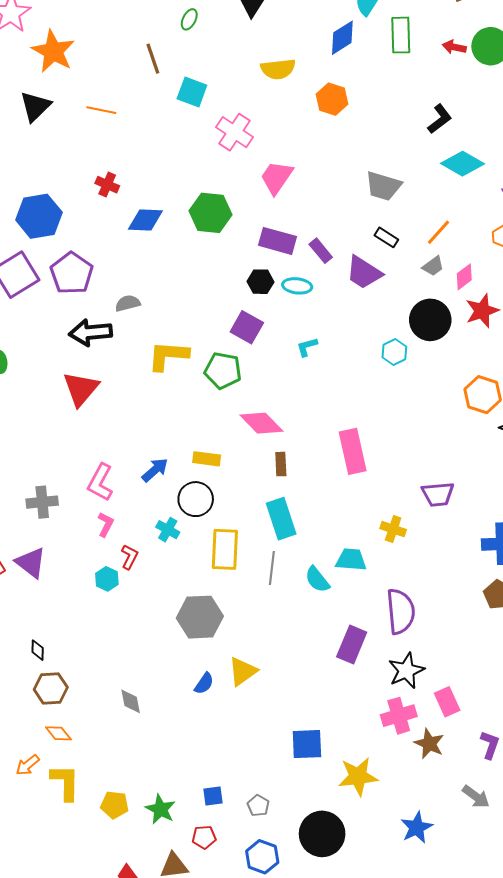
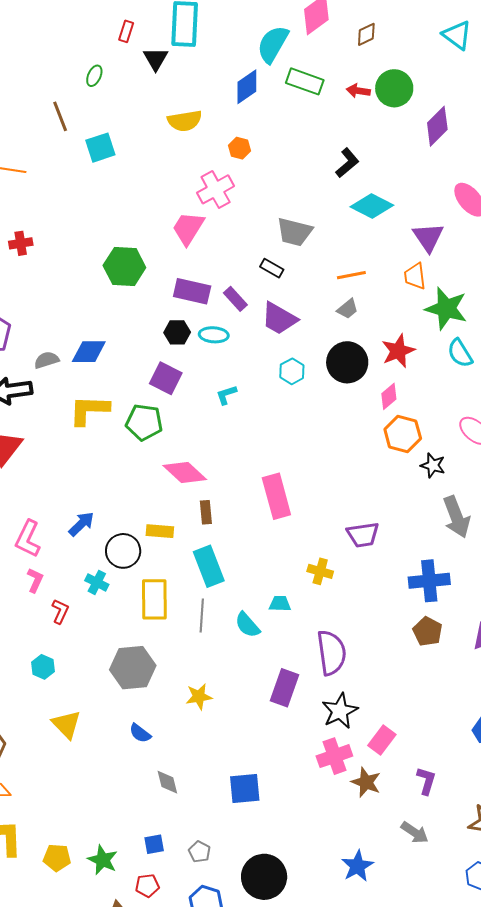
green rectangle: (401, 35) -> (305, 81), turned -66
cyan square: (192, 92) -> (100, 148), turned -36
orange hexagon: (332, 99) -> (240, 148), size x0.7
pink cross: (234, 132) -> (216, 189), moved, turned 30
red cross: (107, 185) -> (21, 243), turned -30
blue diamond: (145, 220) -> (89, 352), moved
orange line: (439, 232) -> (351, 275), turned 40
black rectangle: (386, 237) -> (272, 268), moved
pink diamond: (464, 277) -> (389, 396), moved
cyan hexagon: (394, 352) -> (292, 371), moved
yellow rectangle: (207, 459) -> (160, 531), moved
cyan trapezoid: (351, 560) -> (280, 604), size x0.7
cyan hexagon: (107, 579) -> (43, 667), moved
yellow triangle: (243, 671) -> (66, 724), moved, turned -36
blue semicircle: (204, 683) -> (140, 733), turned 95
gray diamond: (131, 701) -> (167, 782), moved
pink rectangle: (447, 702) -> (382, 740), turned 64
yellow star: (358, 776) -> (199, 697), moved, size x0.7

